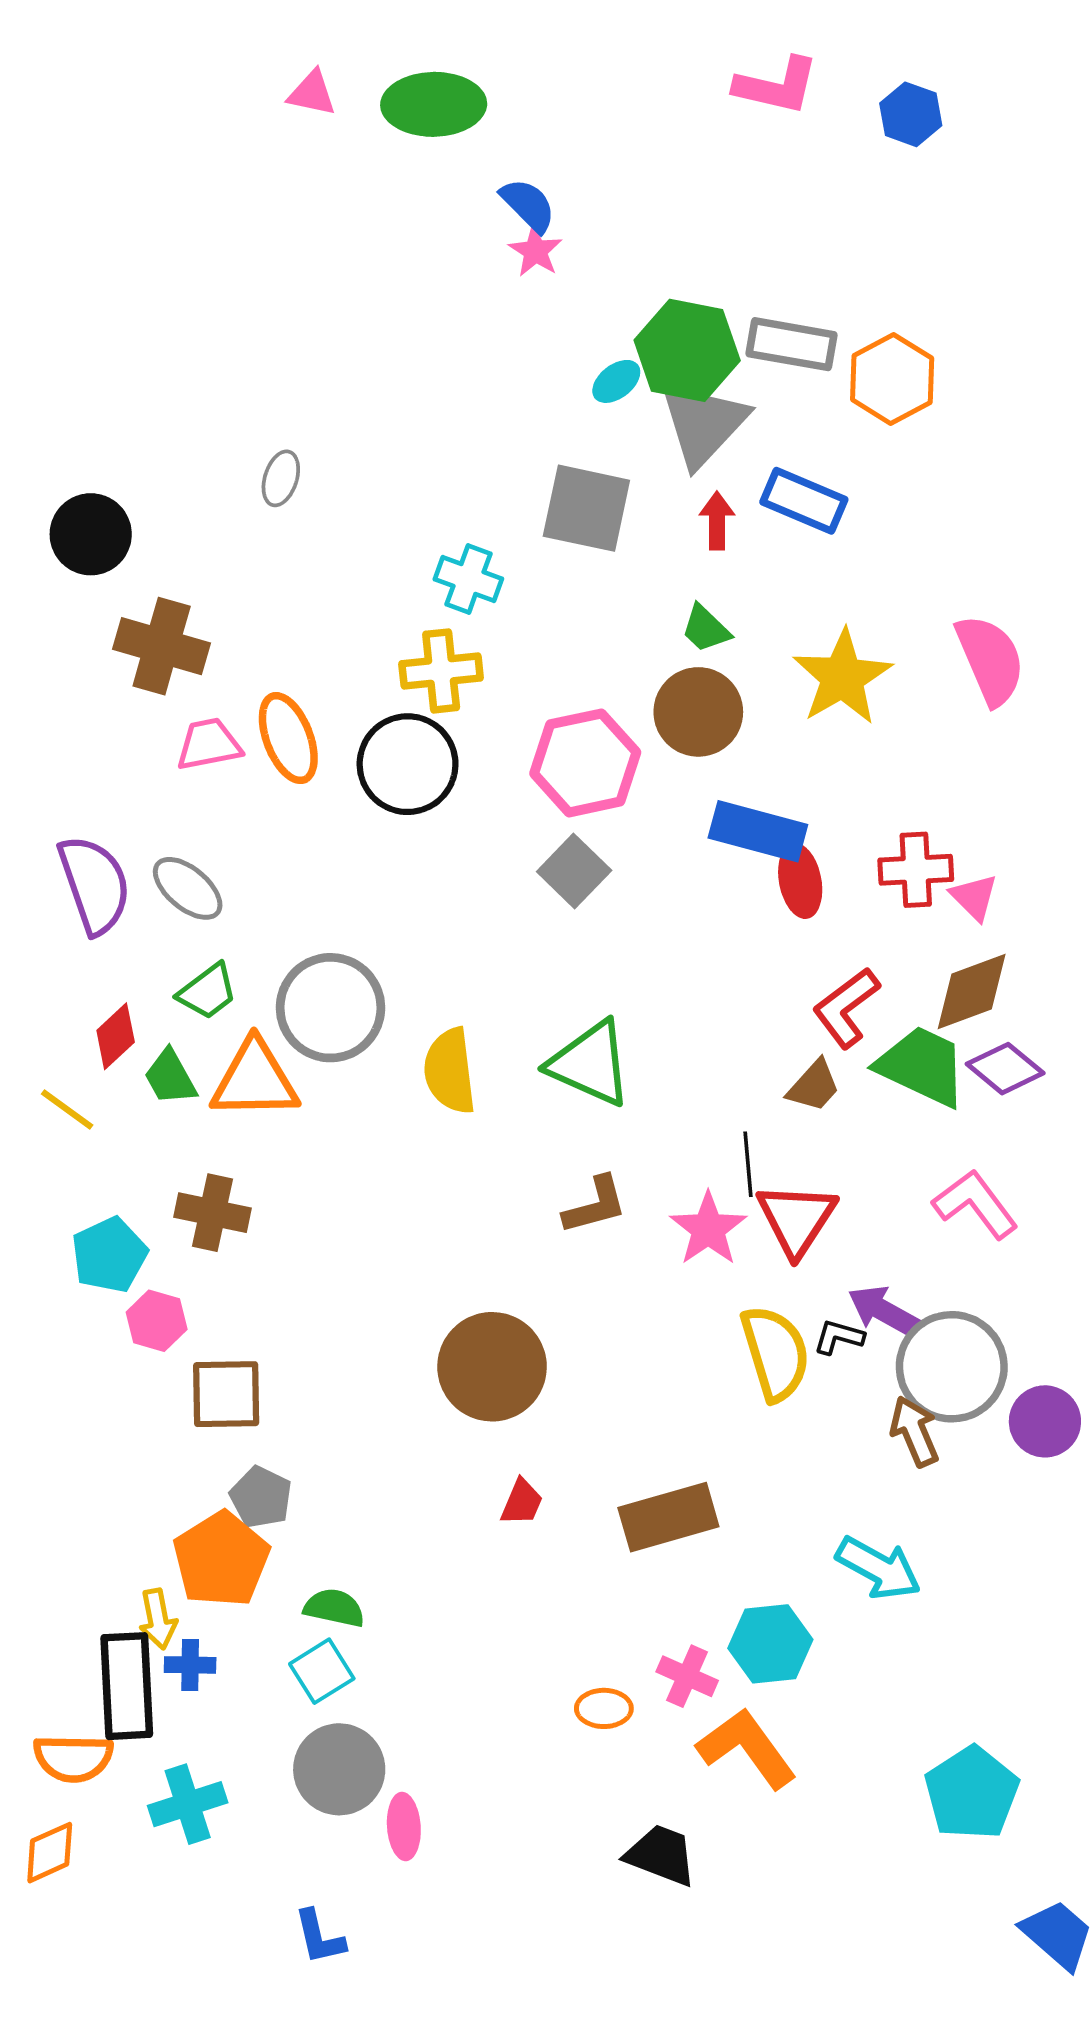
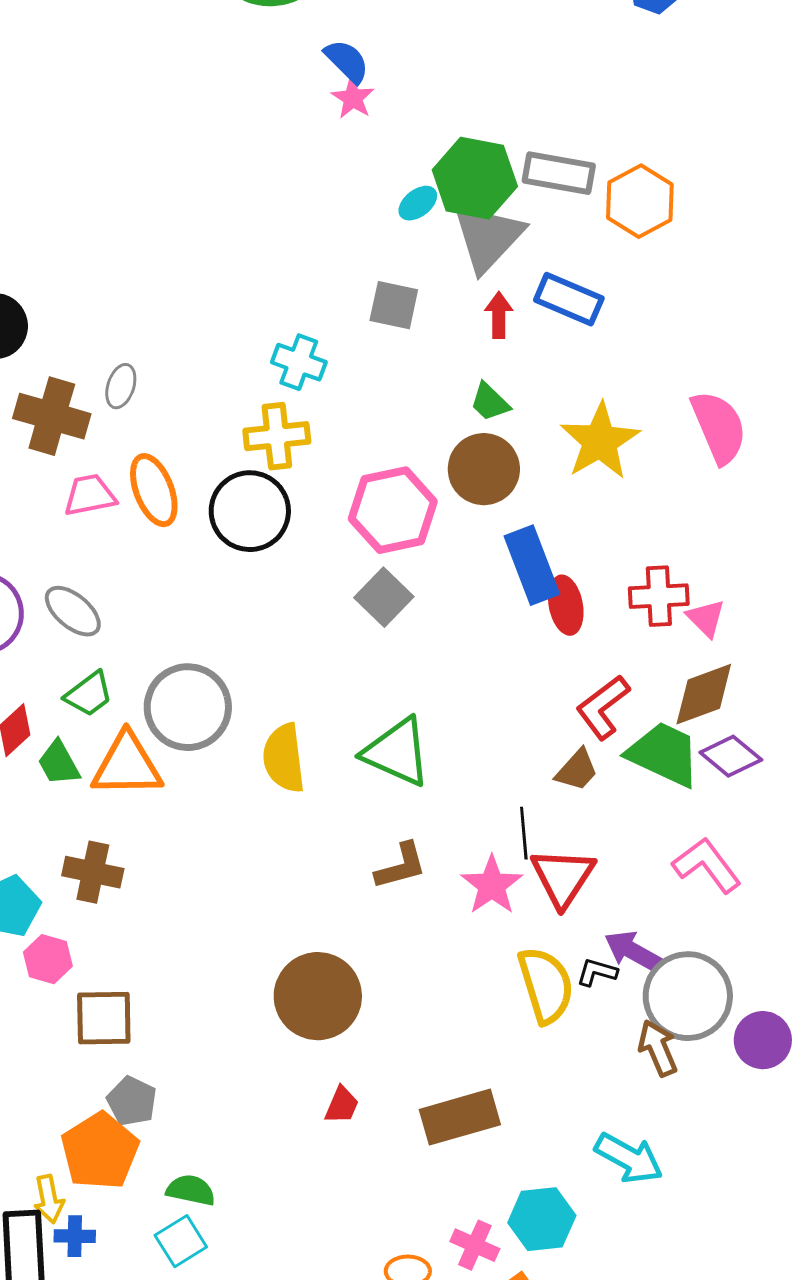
gray ellipse: (281, 478) -> (121, 386), moved
gray square: (586, 508) -> (394, 305), size x0.7
blue rectangle: (758, 831) -> (532, 565), turned 54

